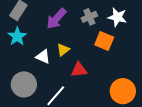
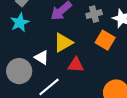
yellow triangle: (63, 50) -> (63, 43), size x1.5
white triangle: (43, 57) -> (42, 57), moved

